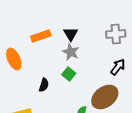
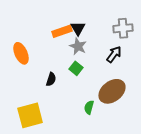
orange rectangle: (41, 36) -> (62, 31), moved
black arrow: (118, 67) -> (114, 54), moved

